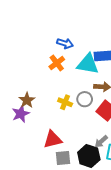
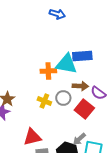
blue arrow: (65, 43) -> (57, 14), moved
orange cross: (57, 63) -> (48, 71), moved, turned 35

